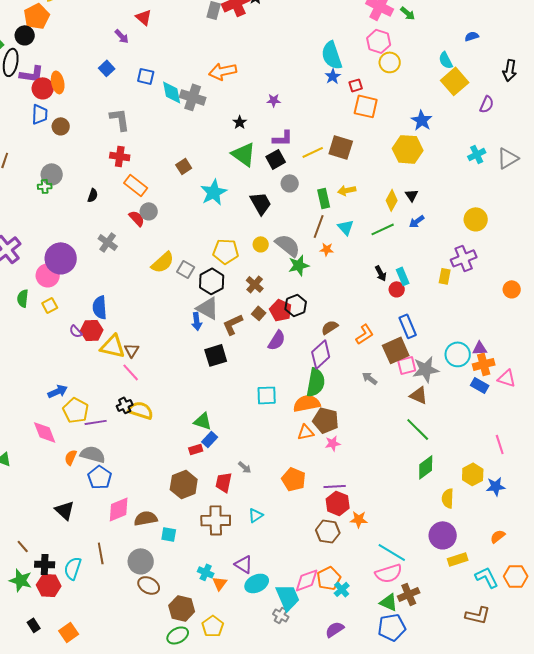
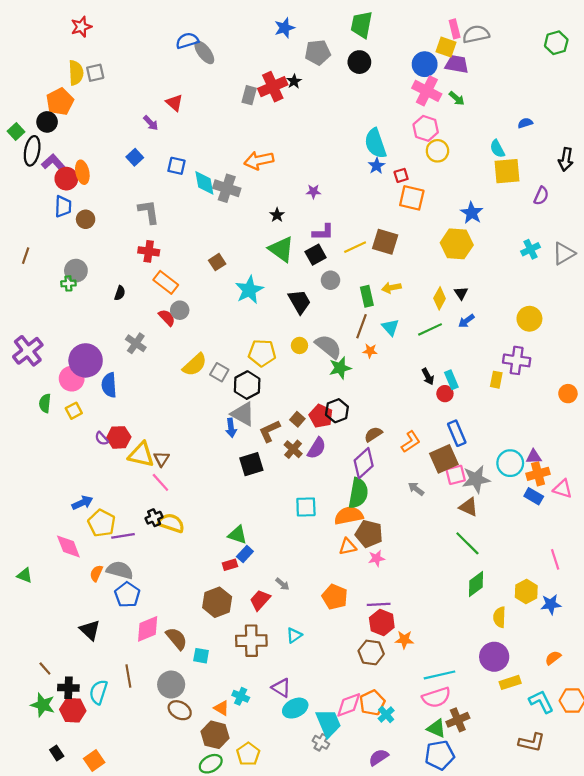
purple L-shape: (32, 74) -> (55, 164), turned -140
yellow square: (455, 81) -> (507, 171), turned 36
purple cross: (464, 258) -> (517, 360), turned 30
brown cross: (255, 284) -> (293, 449), moved
blue semicircle: (100, 307) -> (109, 385), moved
red trapezoid: (224, 482) -> (260, 600), turned 30
brown semicircle: (146, 518) -> (176, 639), turned 60
cyan line: (392, 552) -> (440, 675), turned -44
orange triangle: (220, 583) -> (221, 708), moved, turned -35

